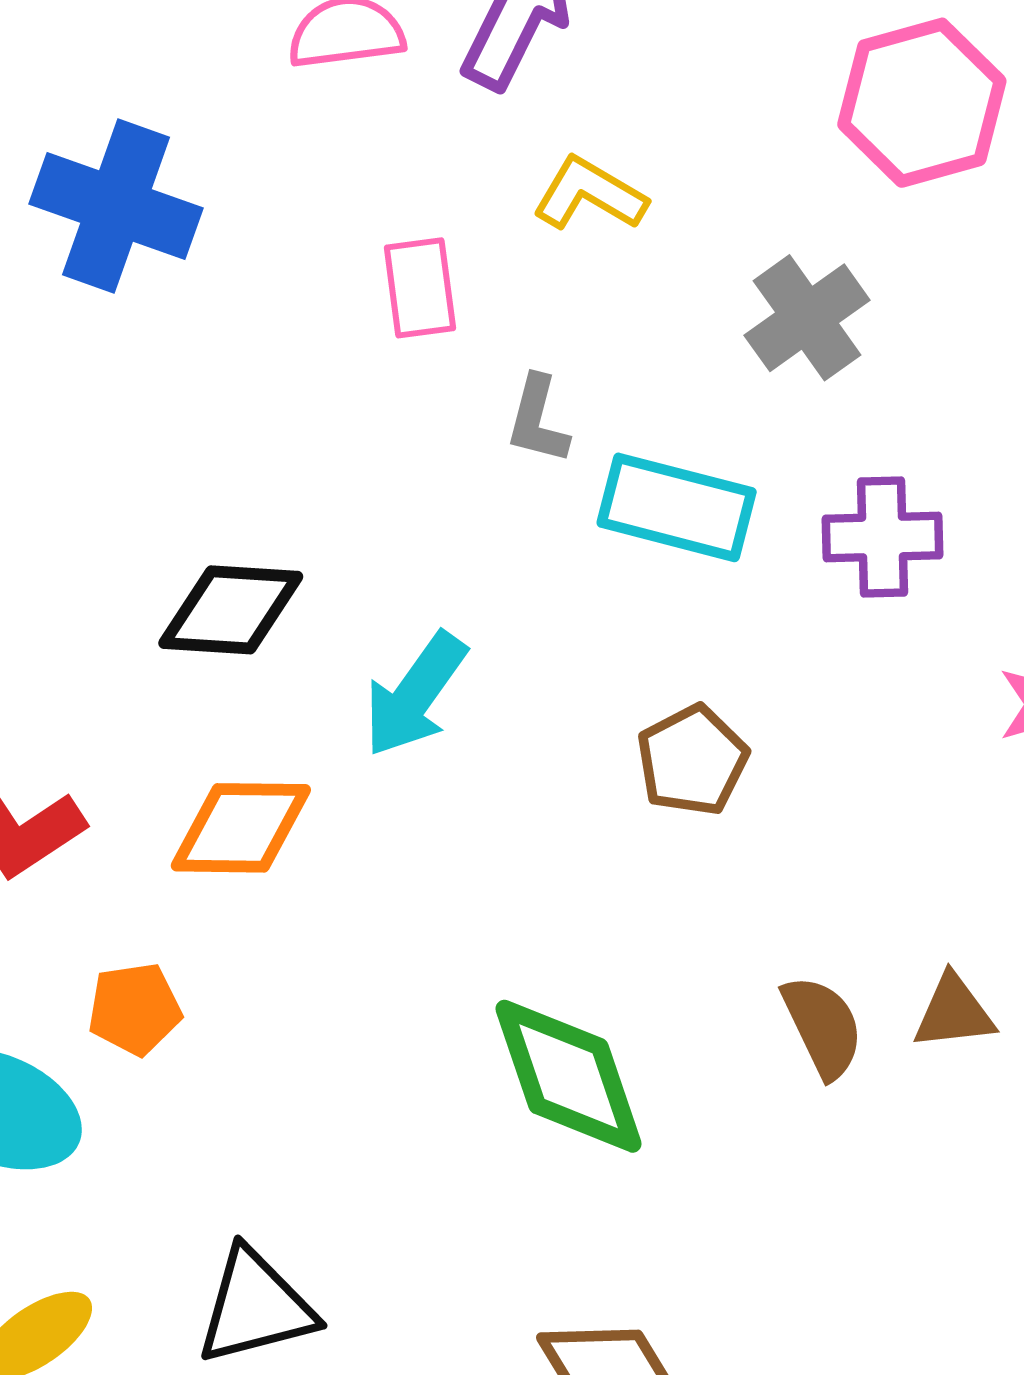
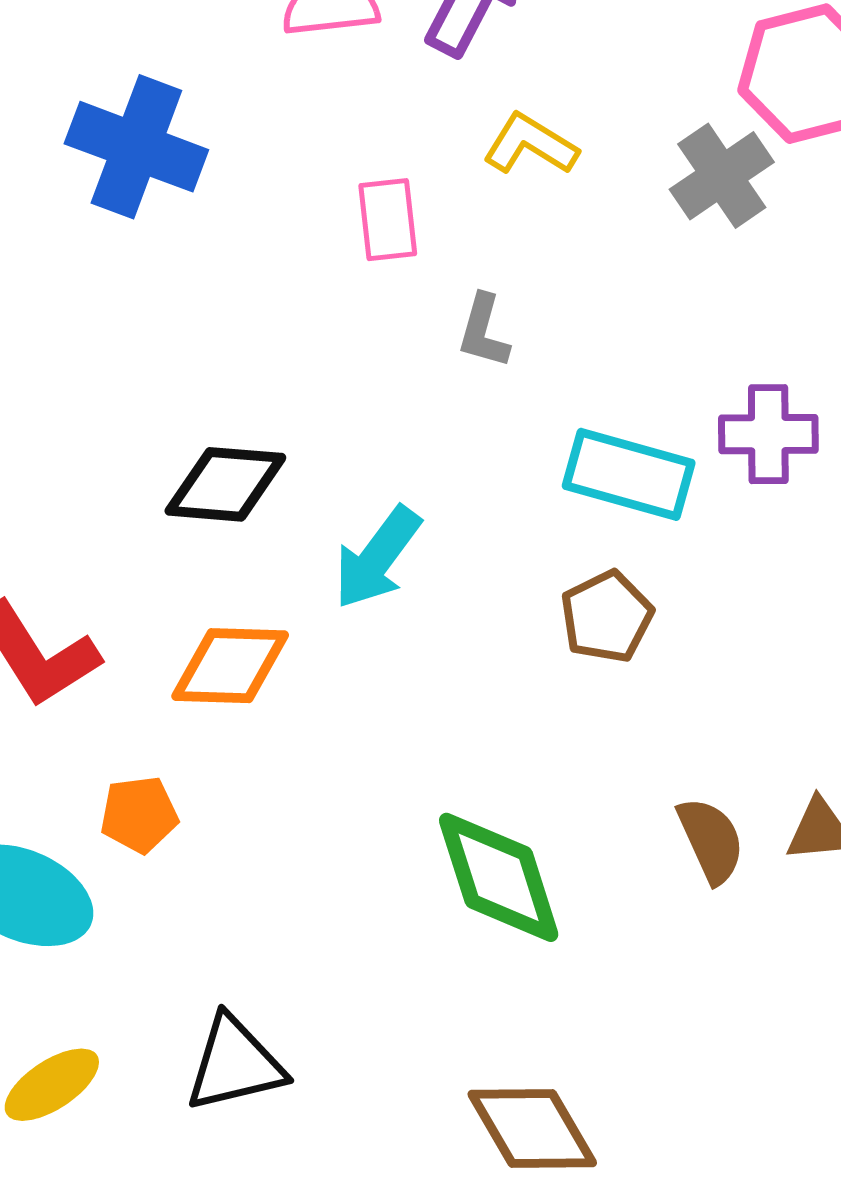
gray cross: (807, 318) -> (722, 176), moved
cyan rectangle: (677, 507) -> (629, 474), moved

